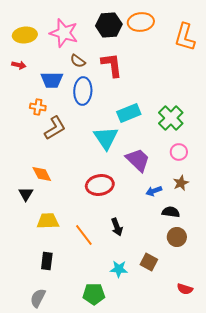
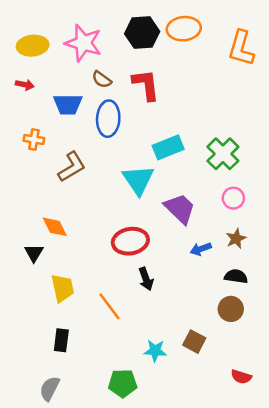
orange cross: (38, 107) -> (34, 139), moved
black semicircle: (171, 212) -> (236, 276), moved
yellow trapezoid: (48, 221) -> (63, 288), turned 80
black arrow: (117, 227) -> (146, 279), moved

